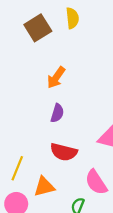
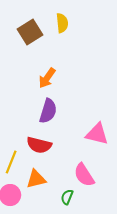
purple semicircle: (57, 113) -> (48, 111), size x1.4
red semicircle: (64, 152) -> (39, 145), moved

